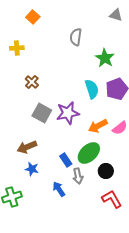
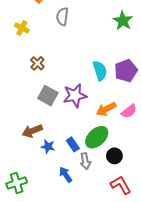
gray semicircle: (76, 37) -> (62, 17), moved
yellow cross: (17, 48) -> (22, 28), turned 32
green star: (105, 58) -> (123, 21), moved
blue star: (32, 169) -> (48, 147), moved

